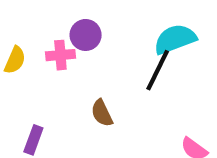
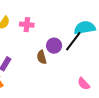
purple circle: (86, 35) -> (54, 46), moved

